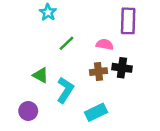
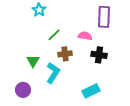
brown cross: (98, 72) -> (65, 54), moved
green triangle: (41, 75) -> (33, 61), turned 32
cyan rectangle: (96, 112) -> (91, 91), moved

